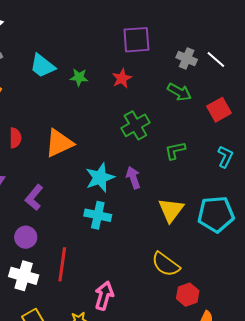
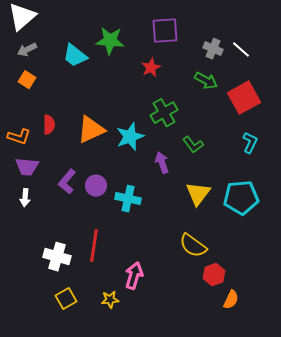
green star: (79, 77) -> (110, 41), moved, size x1.6
red square: (219, 110) -> (244, 98), size x1.4
green L-shape: (175, 150) -> (193, 145), moved, turned -115
cyan star: (100, 178) -> (130, 137), moved
purple circle: (26, 237) -> (96, 186), moved

